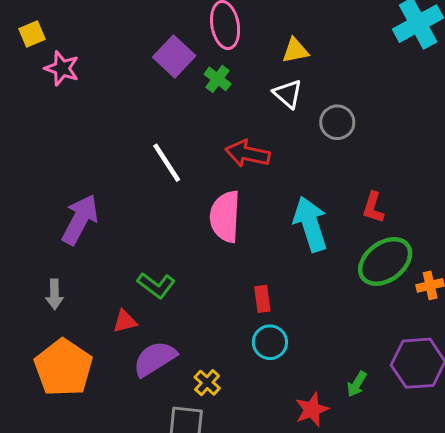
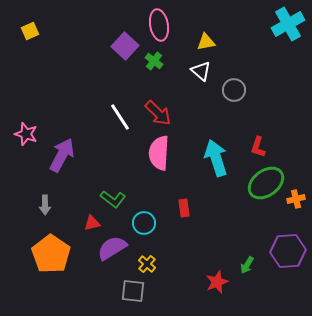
pink star: (62, 68) -> (26, 134), moved
red arrow: (247, 154) -> (158, 113), moved, turned -148
cyan circle: (270, 342) -> (144, 223), moved

